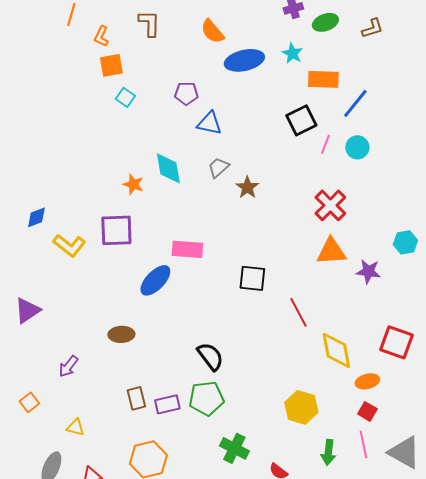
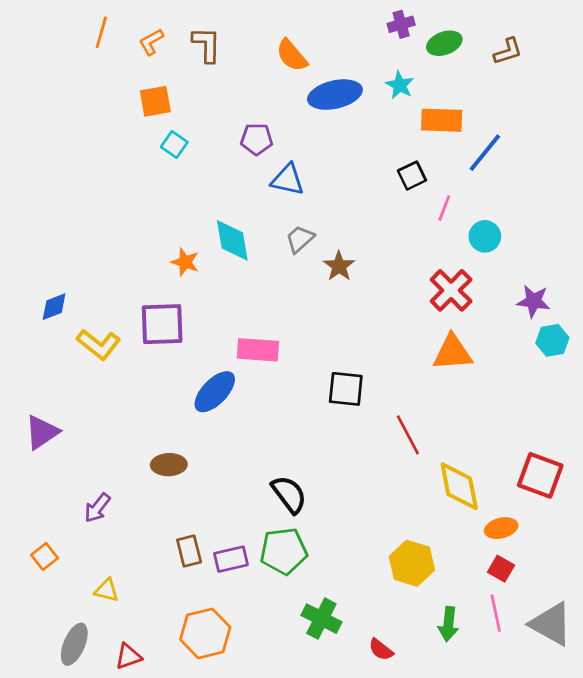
orange L-shape: (101, 36) -> (151, 42), moved, turned 35
black square: (301, 120) -> (412, 176), size x0.7
cyan circle: (357, 147) -> (485, 236), moved
purple star: (368, 271) -> (533, 301), moved

